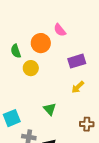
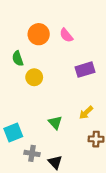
orange circle: (41, 43) -> (39, 34), moved
yellow arrow: (78, 87) -> (86, 113), moved

